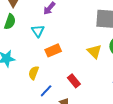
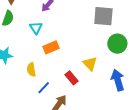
yellow triangle: (94, 52) -> (90, 64), moved
yellow semicircle: (34, 73) -> (31, 70), turned -32

